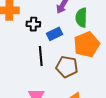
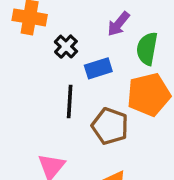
black cross: (33, 24) -> (66, 47), turned 32

